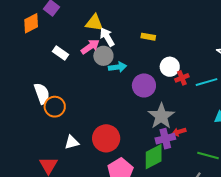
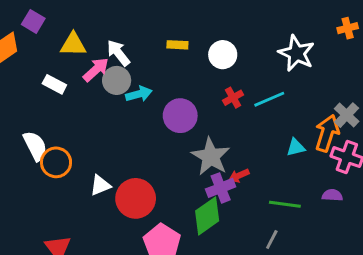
yellow triangle: (94, 23) -> (73, 44), moved
white circle: (170, 67) -> (223, 55), moved
white triangle: (72, 142) -> (100, 185), moved

